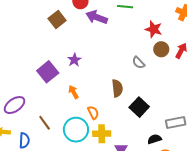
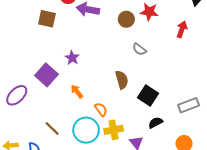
brown square: (57, 20) -> (47, 19), turned -30
brown circle: (161, 49) -> (126, 19), moved
purple ellipse: (14, 105) -> (17, 95), moved
black semicircle: (154, 139) -> (156, 123), moved

